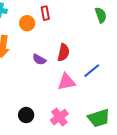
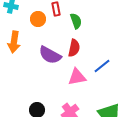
green semicircle: (101, 15) -> (76, 21), moved
purple semicircle: (39, 60) -> (50, 55), size x1.6

